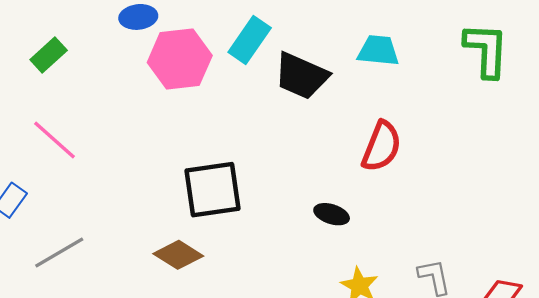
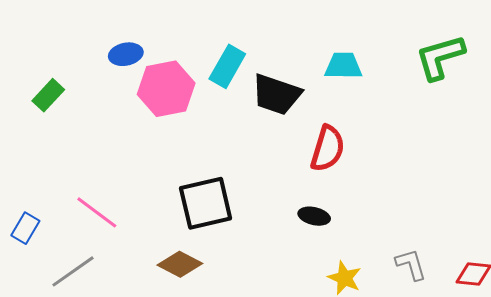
green L-shape: (486, 50) -> (440, 57), turned -104
pink line: (55, 140) -> (97, 212), moved
red semicircle: (381, 146) -> (328, 149), moved

